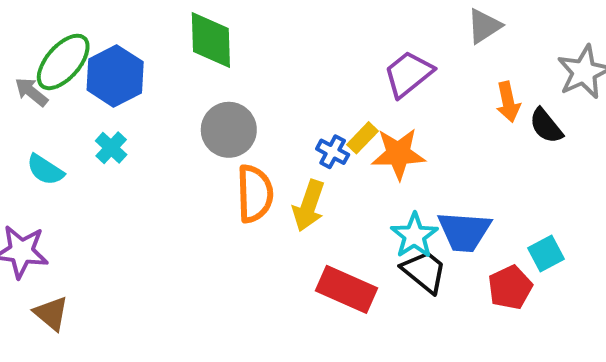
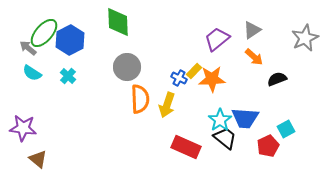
gray triangle: (484, 26) -> (252, 30), moved
orange arrow: (508, 102) -> (254, 57), moved, turned -36
black semicircle: (546, 126) -> (277, 79), moved, turned 108
cyan semicircle: (45, 170) -> (32, 73), moved

